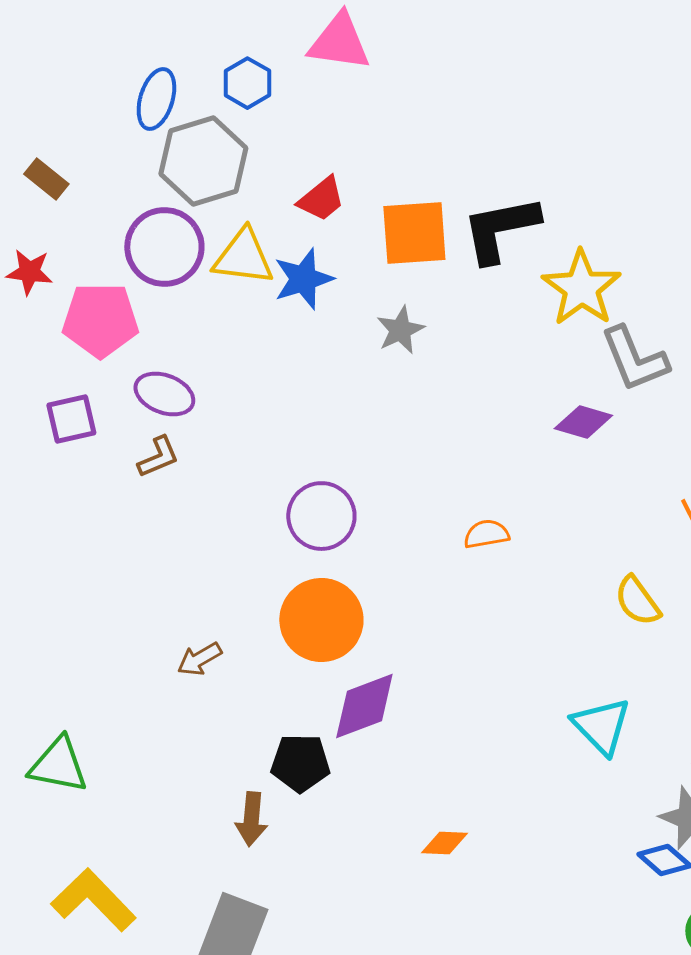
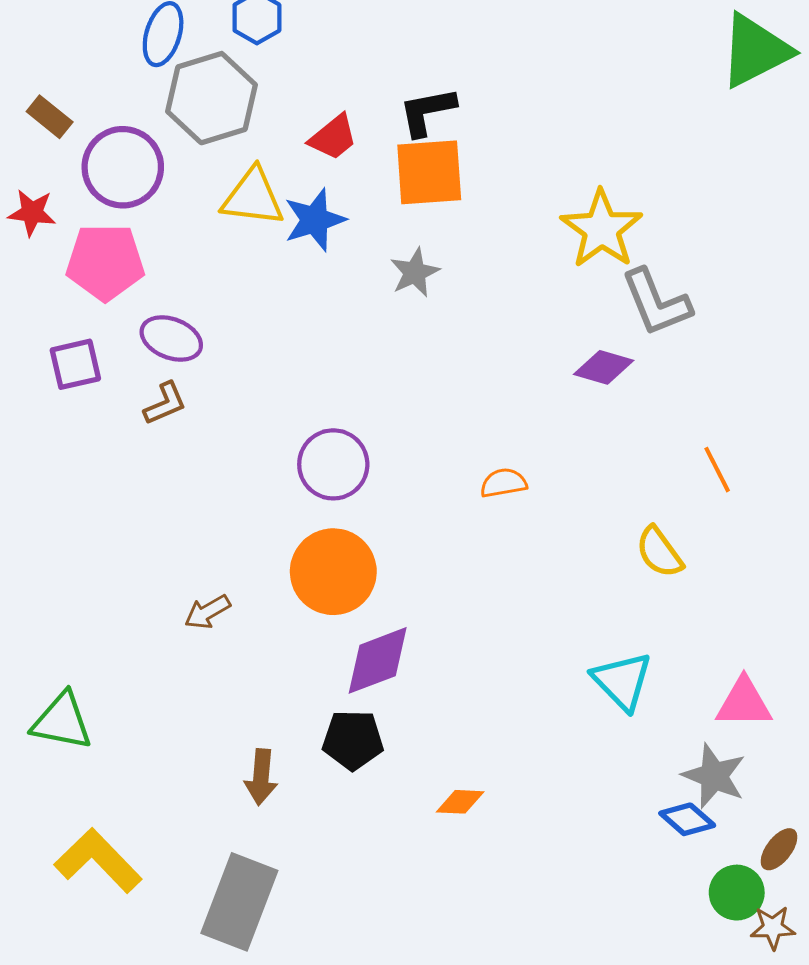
black L-shape: (500, 229) -> (427, 112), moved, size x0.7
purple circle: (164, 247) -> (123, 167), moved
black pentagon: (300, 763) -> (353, 740), moved

